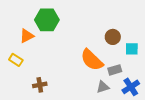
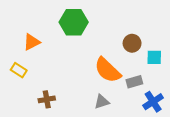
green hexagon: (47, 20) -> (74, 22), moved
gray triangle: (103, 87) -> (102, 102), moved

